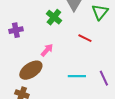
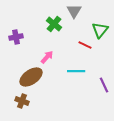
green triangle: (100, 12) -> (100, 30), moved
cyan line: (77, 76) -> (76, 71), moved

